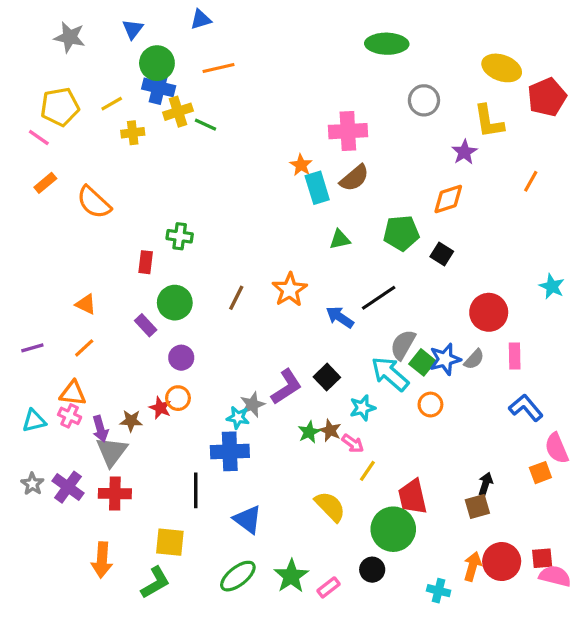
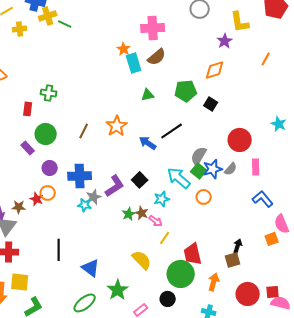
gray semicircle: (403, 345) -> (199, 156), moved
blue cross: (230, 451) -> (80, 176), moved
yellow square: (170, 542) -> (20, 282), moved
orange arrow: (473, 566) -> (214, 282), moved
green star: (291, 576) -> (118, 290), moved

